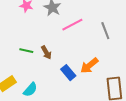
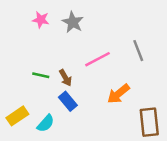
pink line: (72, 25) -> (97, 59), moved
blue rectangle: (68, 73) -> (68, 101), moved

